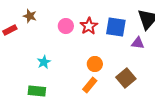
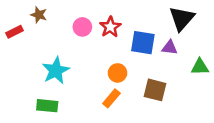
blue square: (116, 27) -> (143, 43), moved
cyan star: (44, 62) -> (56, 71), size x1.6
brown square: (126, 78) -> (155, 90), turned -36

